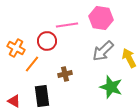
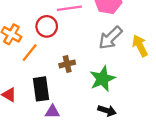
green star: (111, 87) -> (102, 79), moved, turned 30

